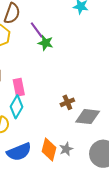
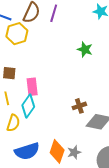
purple line: (37, 30) -> (54, 13), moved, turned 48
green star: (46, 43) -> (85, 49), moved

